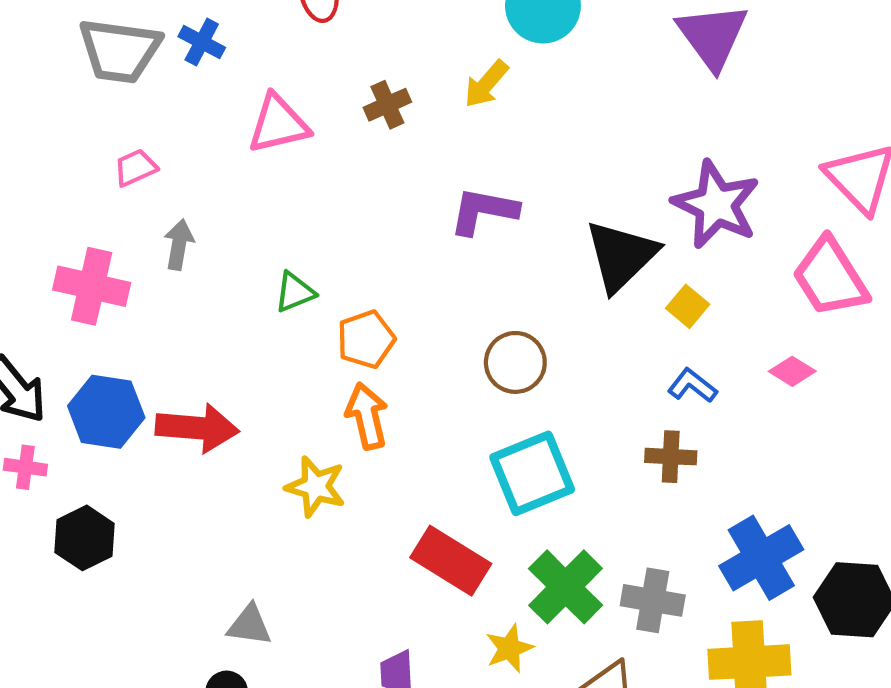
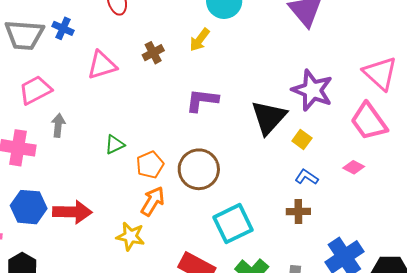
pink trapezoid: (135, 168) -> (35, 90), size x1.6
brown circle: (515, 362) -> (199, 169), moved, size x1.4
orange arrow: (367, 416) -> (153, 201), turned 48

